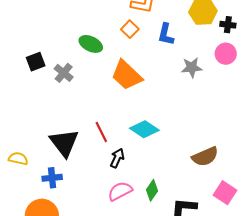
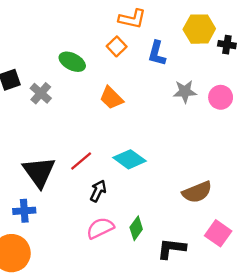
pink circle: (226, 54) -> (221, 97), moved
orange trapezoid: (127, 75) -> (111, 98), size x0.7
red line: (101, 132) -> (81, 161), turned 75

